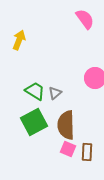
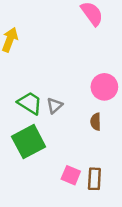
brown semicircle: (66, 125) -> (96, 122), moved, size x0.5

